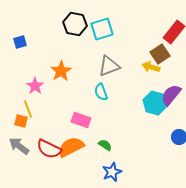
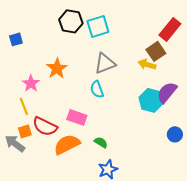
orange square: (21, 121) -> (25, 131), moved, turned -32
red semicircle: (49, 149) -> (45, 126), moved

